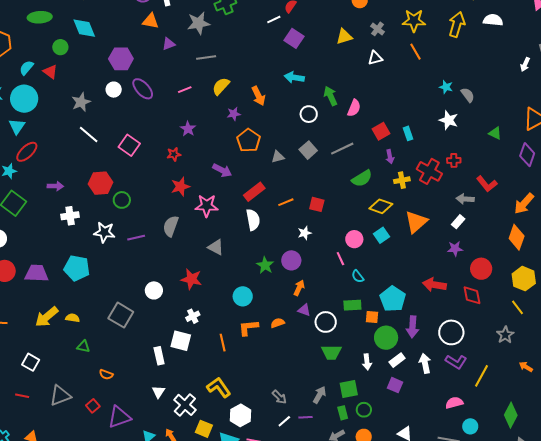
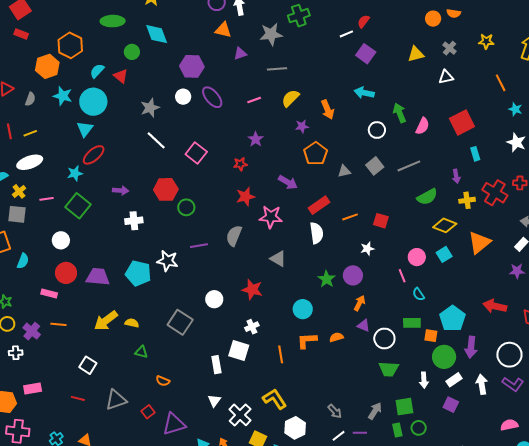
yellow star: (414, 21) -> (486, 41), size x0.7
orange line: (416, 52) -> (501, 83), moved
red square: (381, 131) -> (462, 123), moved, size x1.4
white star: (104, 232) -> (167, 261), moved

